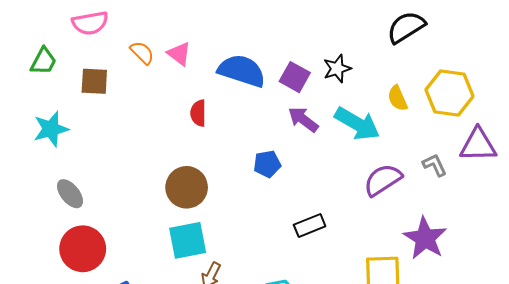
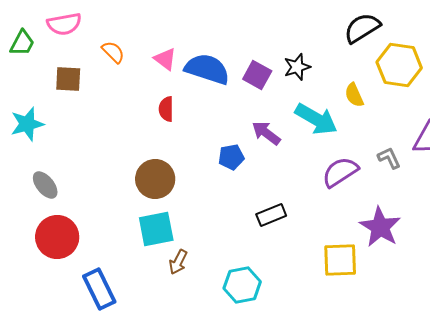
pink triangle: (179, 54) -> (165, 59), moved
green trapezoid: (43, 61) -> (22, 43), moved
yellow hexagon: (449, 93) -> (399, 65), moved
purple arrow: (303, 119) -> (266, 133), moved

